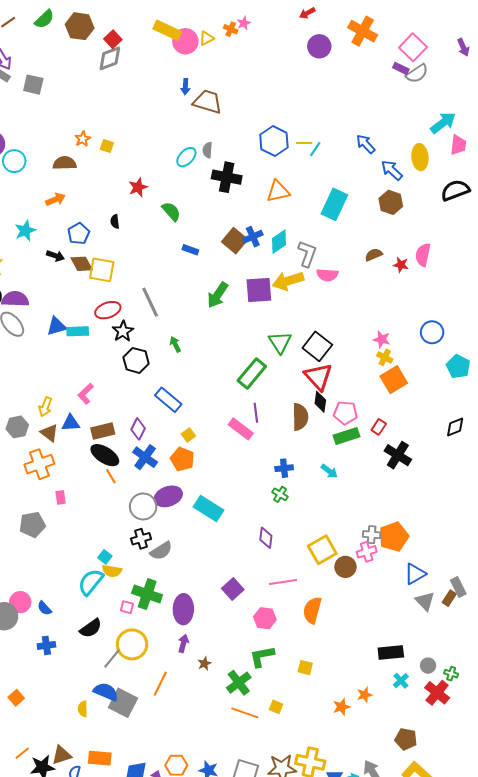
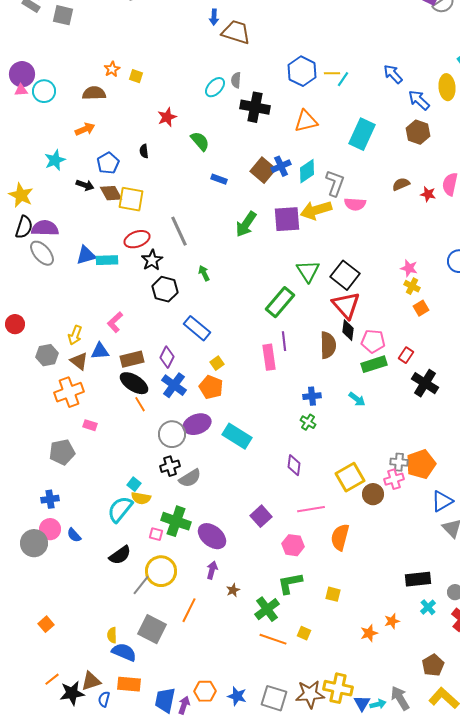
orange square: (394, 380) -> (421, 308), size x0.6
pink rectangle: (241, 429) -> (269, 357), turned 45
pink rectangle: (61, 497) -> (90, 425), turned -64
purple ellipse: (183, 609) -> (212, 536), turned -52
blue cross: (46, 645) -> (50, 499), moved
blue semicircle: (106, 692) -> (124, 652), moved
brown pentagon: (406, 739) -> (433, 665), turned 30

